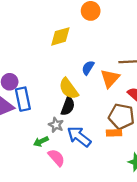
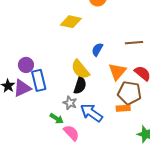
yellow diamond: (60, 36) -> (71, 22), turned 30
orange triangle: (110, 78) -> (117, 72), moved
green arrow: (41, 141) -> (57, 119), turned -120

